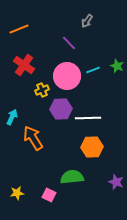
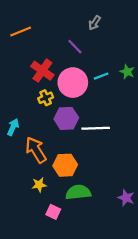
red cross: (24, 65) -> (42, 71), moved
orange hexagon: (92, 147) -> (65, 165), moved
yellow star: (17, 193) -> (39, 185), moved

